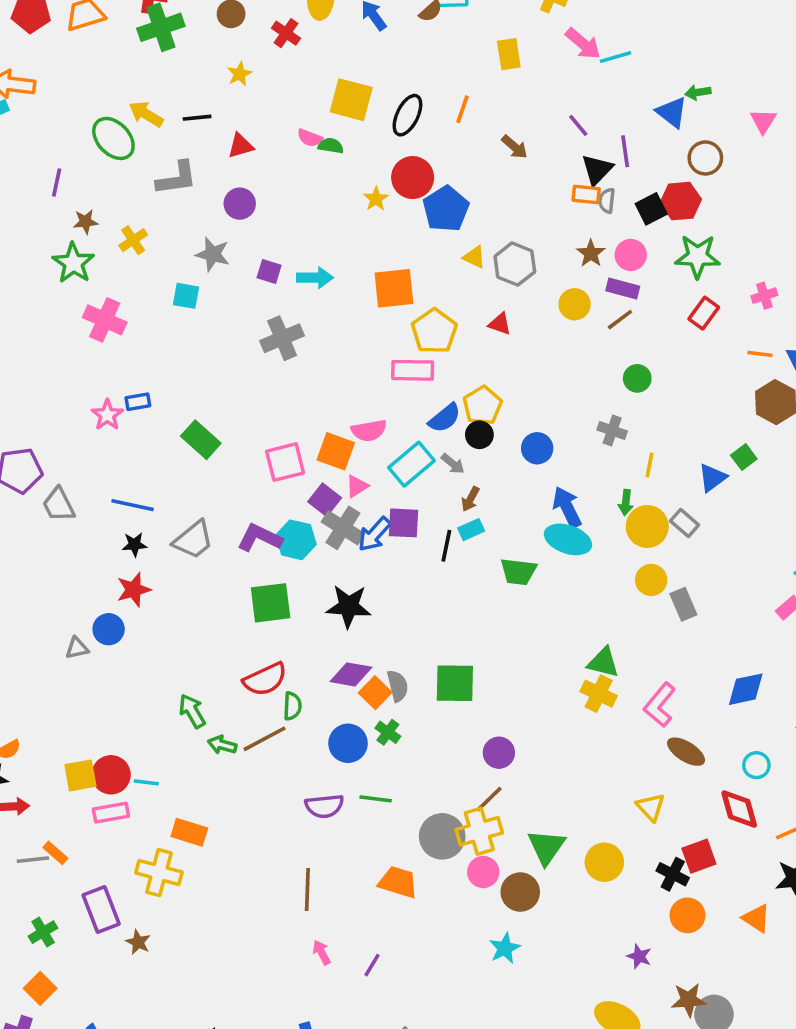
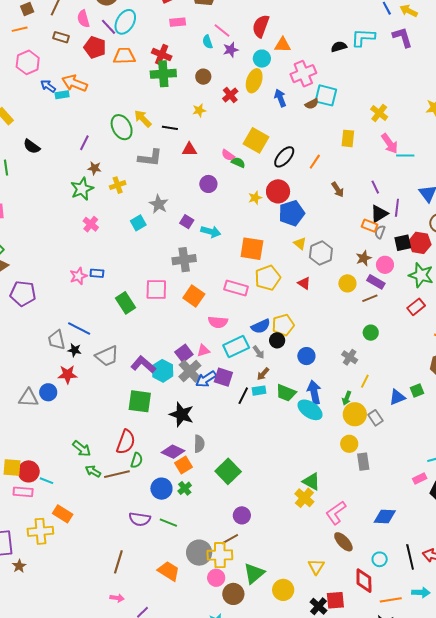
purple circle: (240, 204) -> (208, 184), moved
cyan square: (186, 296) -> (138, 223), turned 35
pink cross: (105, 320) -> (91, 224), size x0.7
pink rectangle: (413, 370) -> (236, 288), moved
orange square: (336, 451) -> (194, 296), moved
pink square: (285, 462) -> (156, 290), moved
gray trapezoid: (59, 505) -> (57, 340), moved
green trapezoid: (518, 572) -> (286, 393), moved
gray triangle: (77, 648) -> (28, 398), size x1.5
red semicircle: (265, 679) -> (126, 442), turned -60
green square: (455, 683) -> (228, 471), turned 30
gray semicircle: (398, 686) -> (199, 444), moved
green arrow: (192, 711) -> (82, 449), turned 144
yellow cross: (159, 873) -> (40, 531), turned -35
pink arrow: (322, 952) -> (117, 598), turned 112

